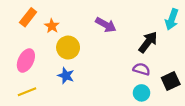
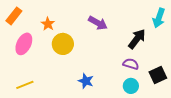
orange rectangle: (28, 17) -> (14, 16), moved
pink ellipse: (26, 60) -> (24, 44), moved
blue star: (66, 76) -> (86, 81), moved

